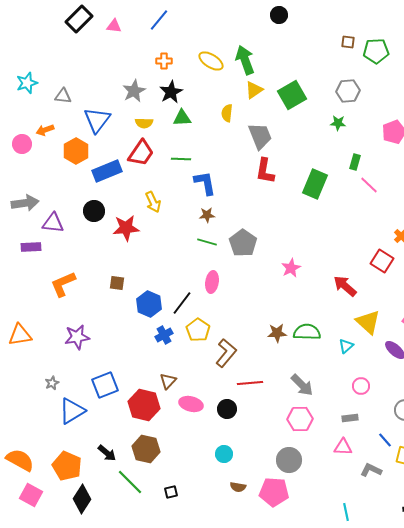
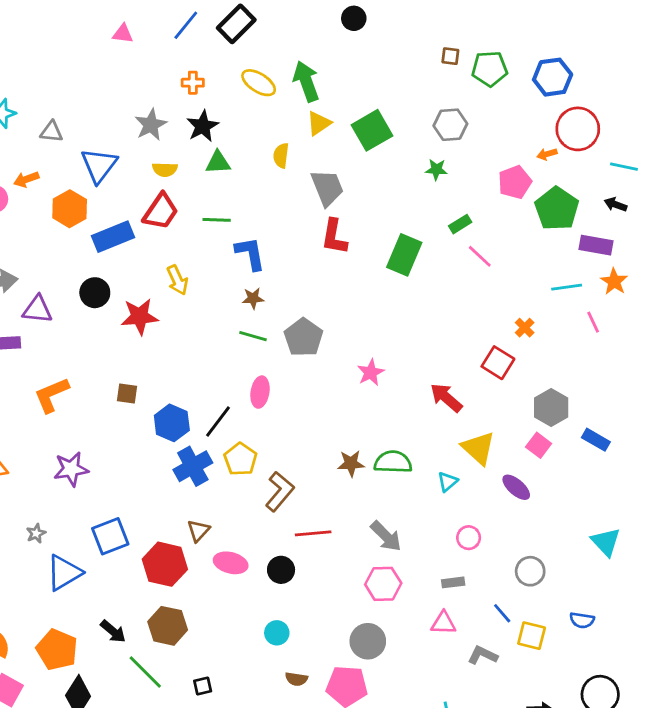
black rectangle: (79, 19) -> (236, 24), moved
green rectangle: (355, 162) -> (460, 224), turned 42
blue cross: (164, 335) -> (193, 466), size x1.5

